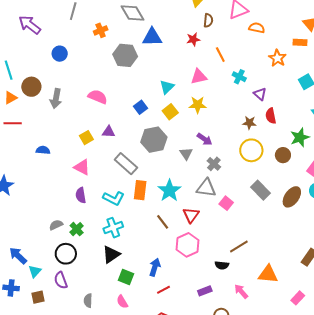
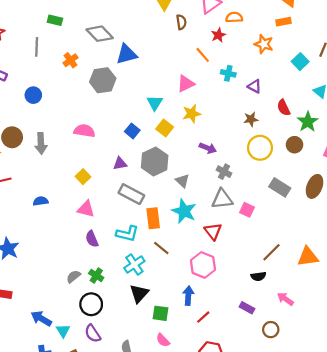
red star: (193, 39) -> (218, 35), moved
red semicircle: (271, 116) -> (284, 108), moved
purple triangle: (109, 132) -> (120, 164), moved
gray triangle: (186, 154) -> (182, 181), moved
brown line: (163, 222) -> (161, 248), moved
pink hexagon: (187, 245) -> (203, 265), moved
orange triangle: (268, 274) -> (308, 257), moved
purple rectangle: (205, 291) -> (247, 308), turned 64

